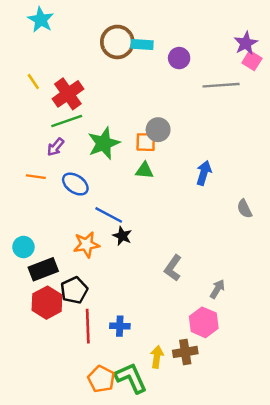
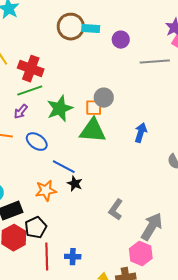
red cross: (68, 94) -> (31, 69), turned -35
green triangle: (144, 170) -> (93, 131), size x1.8
gray arrow: (217, 289) -> (152, 227), size x1.8

